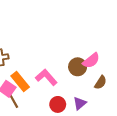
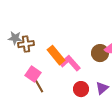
orange rectangle: (20, 81) -> (56, 55), moved

